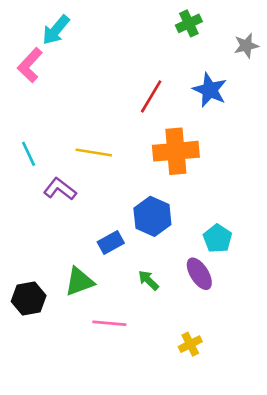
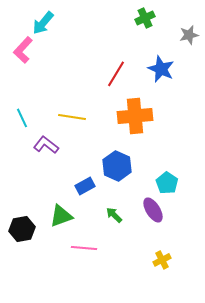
yellow cross: (190, 344) -> (162, 260), moved

